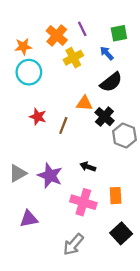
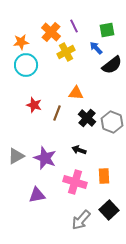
black semicircle: (111, 82) -> (112, 65), moved
black cross: (104, 117) -> (87, 118), moved
purple triangle: (29, 219) -> (37, 195), moved
gray arrow: (73, 244) -> (81, 220), moved

